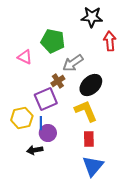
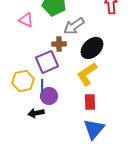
brown cross: (58, 81) -> (59, 44), turned 32
yellow L-shape: (86, 111) -> (87, 74), turned -100

